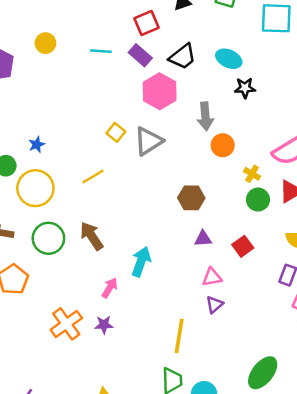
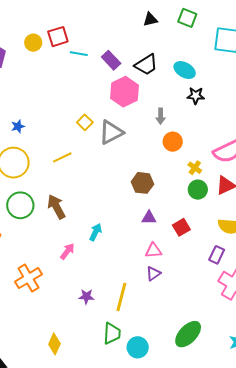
red square: (147, 23) -> (58, 37), moved
gray arrow: (205, 116) -> (161, 116), size x0.7
cyan arrow: (141, 262) -> (96, 232), size x0.7
purple star: (104, 325) -> (86, 297), moved

